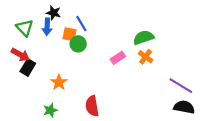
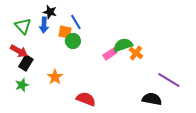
green semicircle: (143, 37) -> (123, 45), moved
red semicircle: (92, 106) -> (86, 99), turned 120
black semicircle: (184, 107) -> (152, 99), moved
green star: (50, 110) -> (22, 85), moved

